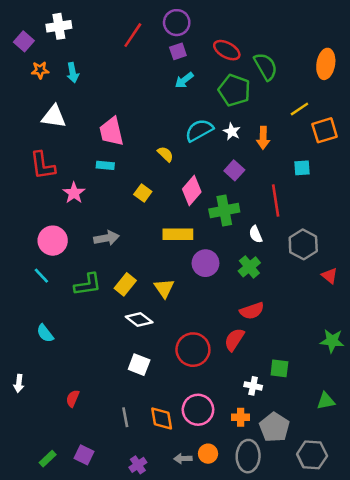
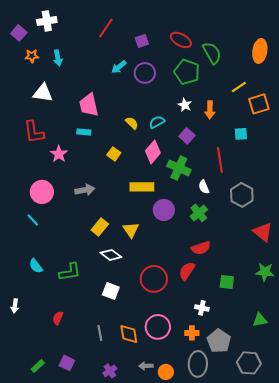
purple circle: (177, 23) -> (145, 73), moved
cyan arrow: (184, 80) -> (119, 67), moved
cyan semicircle: (199, 130) -> (157, 122), moved, size x0.7
green cross: (224, 211) -> (179, 168), turned 35
red triangle: (330, 276) -> (263, 232), moved, size x1.5
green L-shape: (88, 284) -> (70, 272), moved
green square: (279, 368) -> (227, 282), moved
orange circle: (208, 454) -> (166, 372), moved

